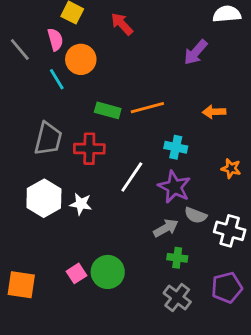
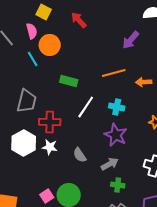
orange line: (147, 108) -> (114, 73), moved
red cross: (89, 149) -> (50, 122), moved
white line: (132, 177) -> (86, 107), moved
gray semicircle: (196, 215) -> (80, 155), moved, turned 35

